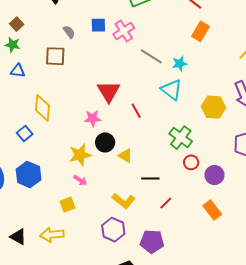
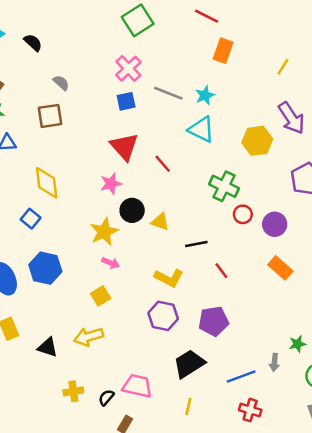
blue square: (98, 25) -> (126, 101), moved
red line: (166, 203) -> (221, 271), turned -72

